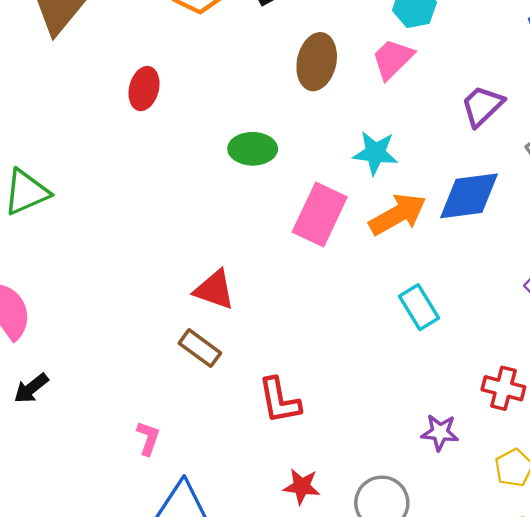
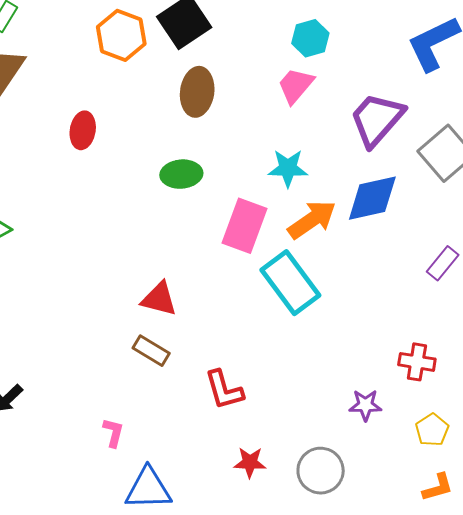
brown ellipse: (317, 62) -> (197, 92), moved
purple trapezoid: (482, 106) -> (377, 119), size x1.5
cyan rectangle: (419, 307) -> (290, 283), moved, size x1.6

